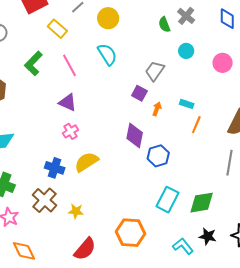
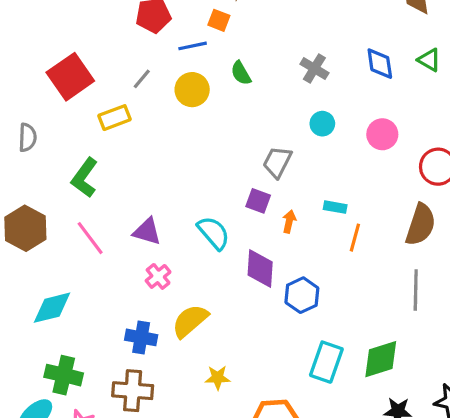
green semicircle: (164, 25) -> (241, 73), moved
yellow rectangle: (57, 29) -> (115, 118), turned -54
cyan semicircle: (107, 54) -> (214, 233), moved
pink line: (70, 65) -> (90, 238), moved
brown cross: (45, 200) -> (133, 391), turned -30
yellow star: (76, 211) -> (218, 378), moved

